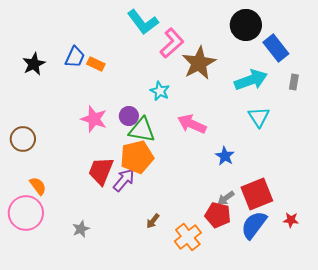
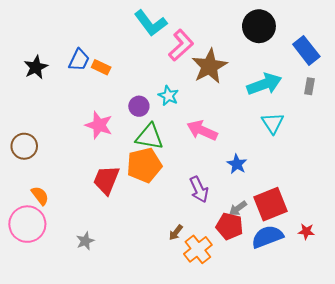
blue rectangle: (276, 48) -> (306, 50), moved
purple circle: (129, 116) -> (139, 106), moved
purple arrow: (124, 180) -> (199, 189), moved, turned 115
brown arrow: (153, 221) -> (176, 233), moved
blue semicircle: (254, 225) -> (267, 237), turned 32

